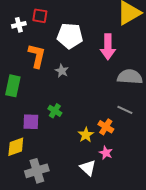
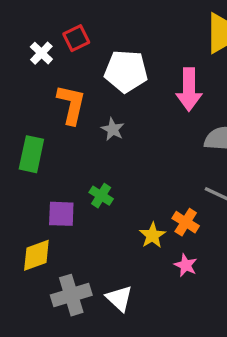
red square: (40, 16) -> (76, 38), turned -35
white cross: (19, 25) -> (41, 53), turned -32
white triangle: (88, 168) -> (119, 298), moved

